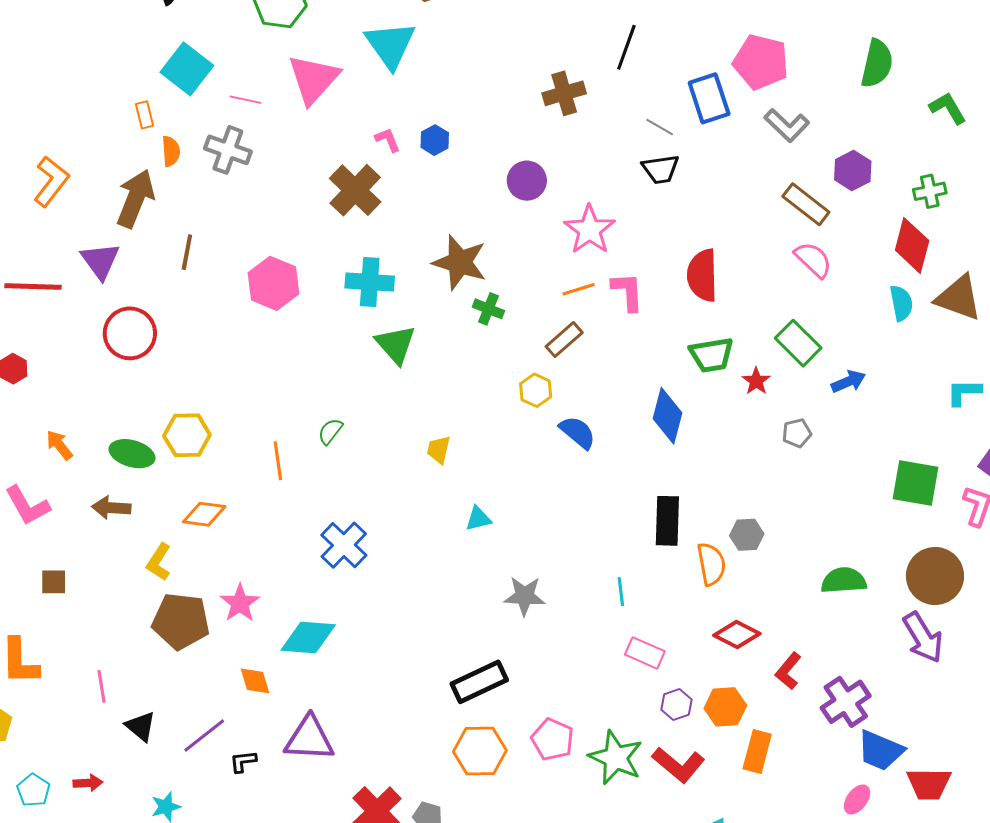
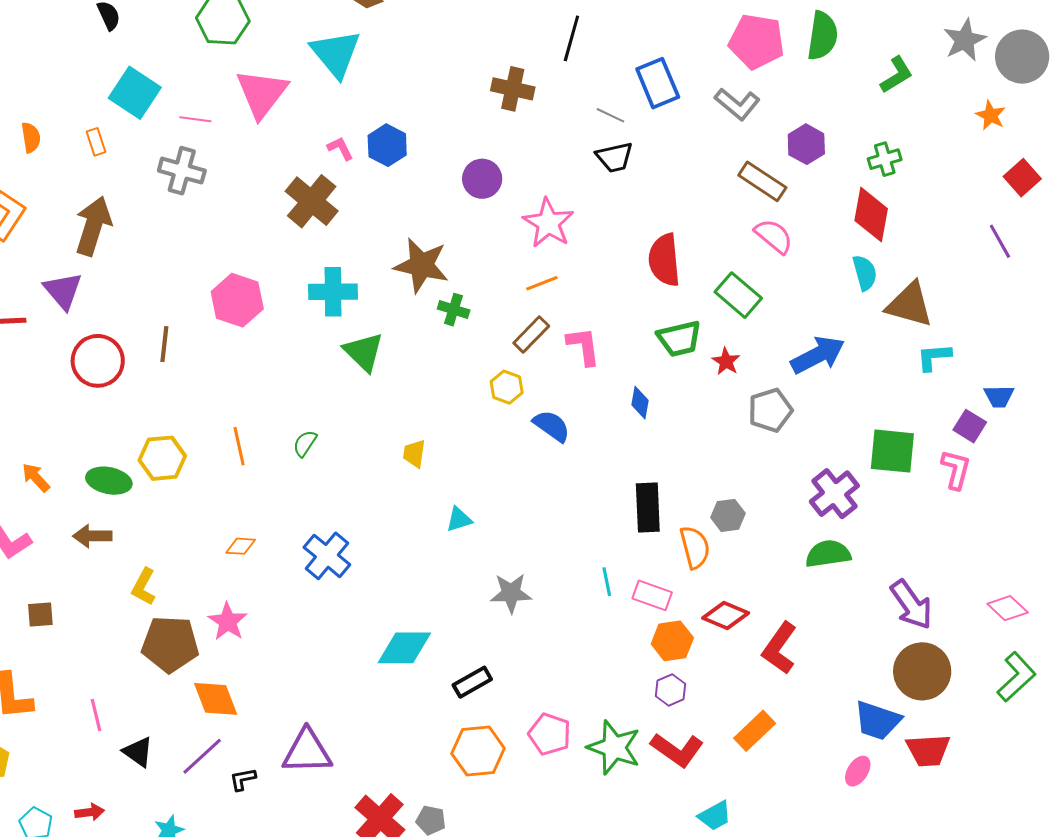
pink pentagon: (761, 62) -> (757, 41), moved
brown cross: (564, 93) -> (513, 89), turned 33
green L-shape: (948, 108) -> (897, 75), turned 93
blue hexagon: (435, 140) -> (387, 145), size x1.4
orange semicircle: (171, 151) -> (31, 138), moved
brown line: (187, 252) -> (164, 344), moved
pink L-shape: (628, 292) -> (584, 346), moved
brown triangle: (959, 298) -> (910, 305), moved
green rectangle: (798, 343) -> (738, 295), moved
blue arrow: (848, 382) -> (818, 355), size x1.6
blue diamond: (667, 416) -> (640, 403), size x0.6
gray pentagon: (797, 433) -> (770, 410), size x1.5
orange line: (278, 461) -> (239, 446), moved
orange diamond: (204, 514) -> (241, 546), moved, size x0.7
brown circle: (935, 576) -> (922, 671), moved
cyan diamond: (308, 637) -> (404, 648), moved
pink rectangle: (645, 653) -> (652, 595), moved
red L-shape: (788, 671) -> (779, 648), size x1.4
orange diamond: (255, 681) -> (216, 699), moved, size x1.4
black rectangle: (479, 682) -> (472, 682), size x0.7
purple cross: (846, 702) -> (834, 494), moved
orange hexagon: (725, 707) -> (672, 641), moved
orange rectangle: (757, 752) -> (755, 731), turned 36

